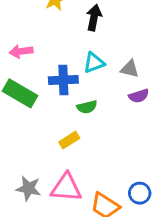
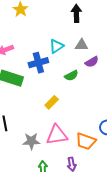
black arrow: (94, 18) -> (76, 13), moved
green semicircle: (87, 107) -> (71, 76), moved

